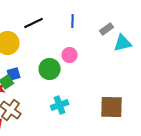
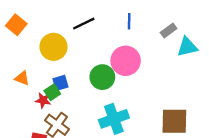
pink circle: (70, 55) -> (126, 61), size x1.6
cyan cross: (60, 105) -> (114, 119), size x1.4

